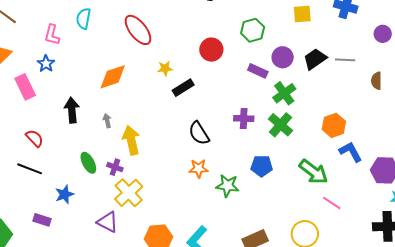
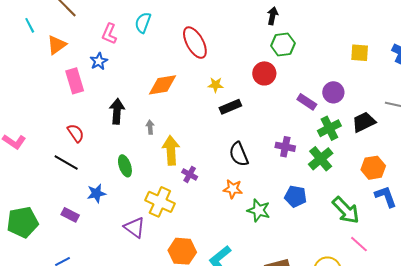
green hexagon: (253, 30) -> (283, 44), moved
black trapezoid: (315, 59) -> (364, 122), moved
purple cross: (115, 167) -> (190, 174), moved
yellow cross: (129, 193) -> (160, 202), turned -32

